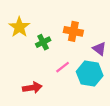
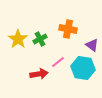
yellow star: (19, 27) -> (18, 39), moved
red arrow: (32, 88) -> (39, 74), moved

